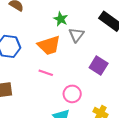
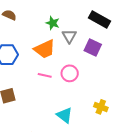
purple square: (99, 65) -> (93, 48), moved
pink circle: (72, 94) -> (70, 73), moved

